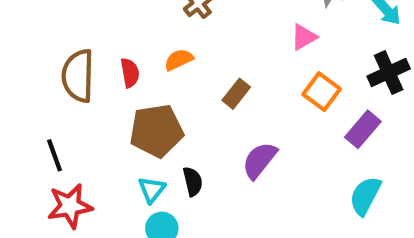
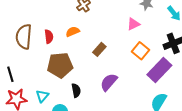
purple rectangle: (363, 129) -> (159, 70), size x1.4
cyan triangle: (152, 190) -> (42, 96), moved

